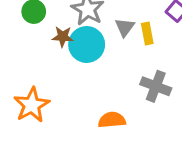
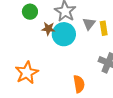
orange semicircle: (112, 120) -> (79, 84), turned 84

